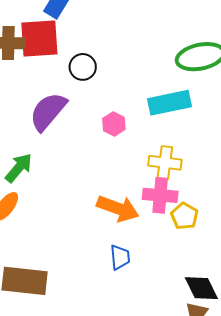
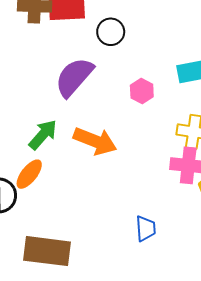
orange arrow: (118, 208) -> (95, 141), moved

